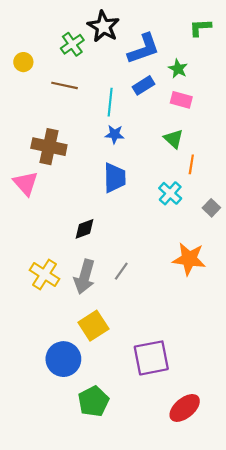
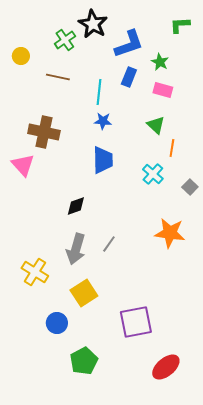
blue rectangle: (143, 85) -> (129, 77), turned -36
yellow cross: (44, 274) -> (35, 272), moved
blue circle: (63, 359) -> (57, 323), size x0.7

